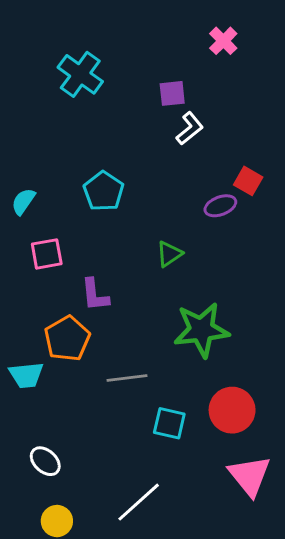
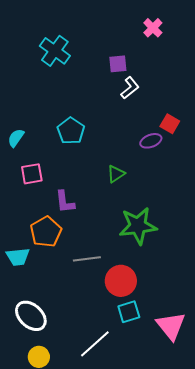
red circle: (232, 410) -> (121, 281), moved
cyan square: (169, 423) -> (129, 312), moved, turned -30
white ellipse: (45, 461) -> (31, 316), size x1.5

